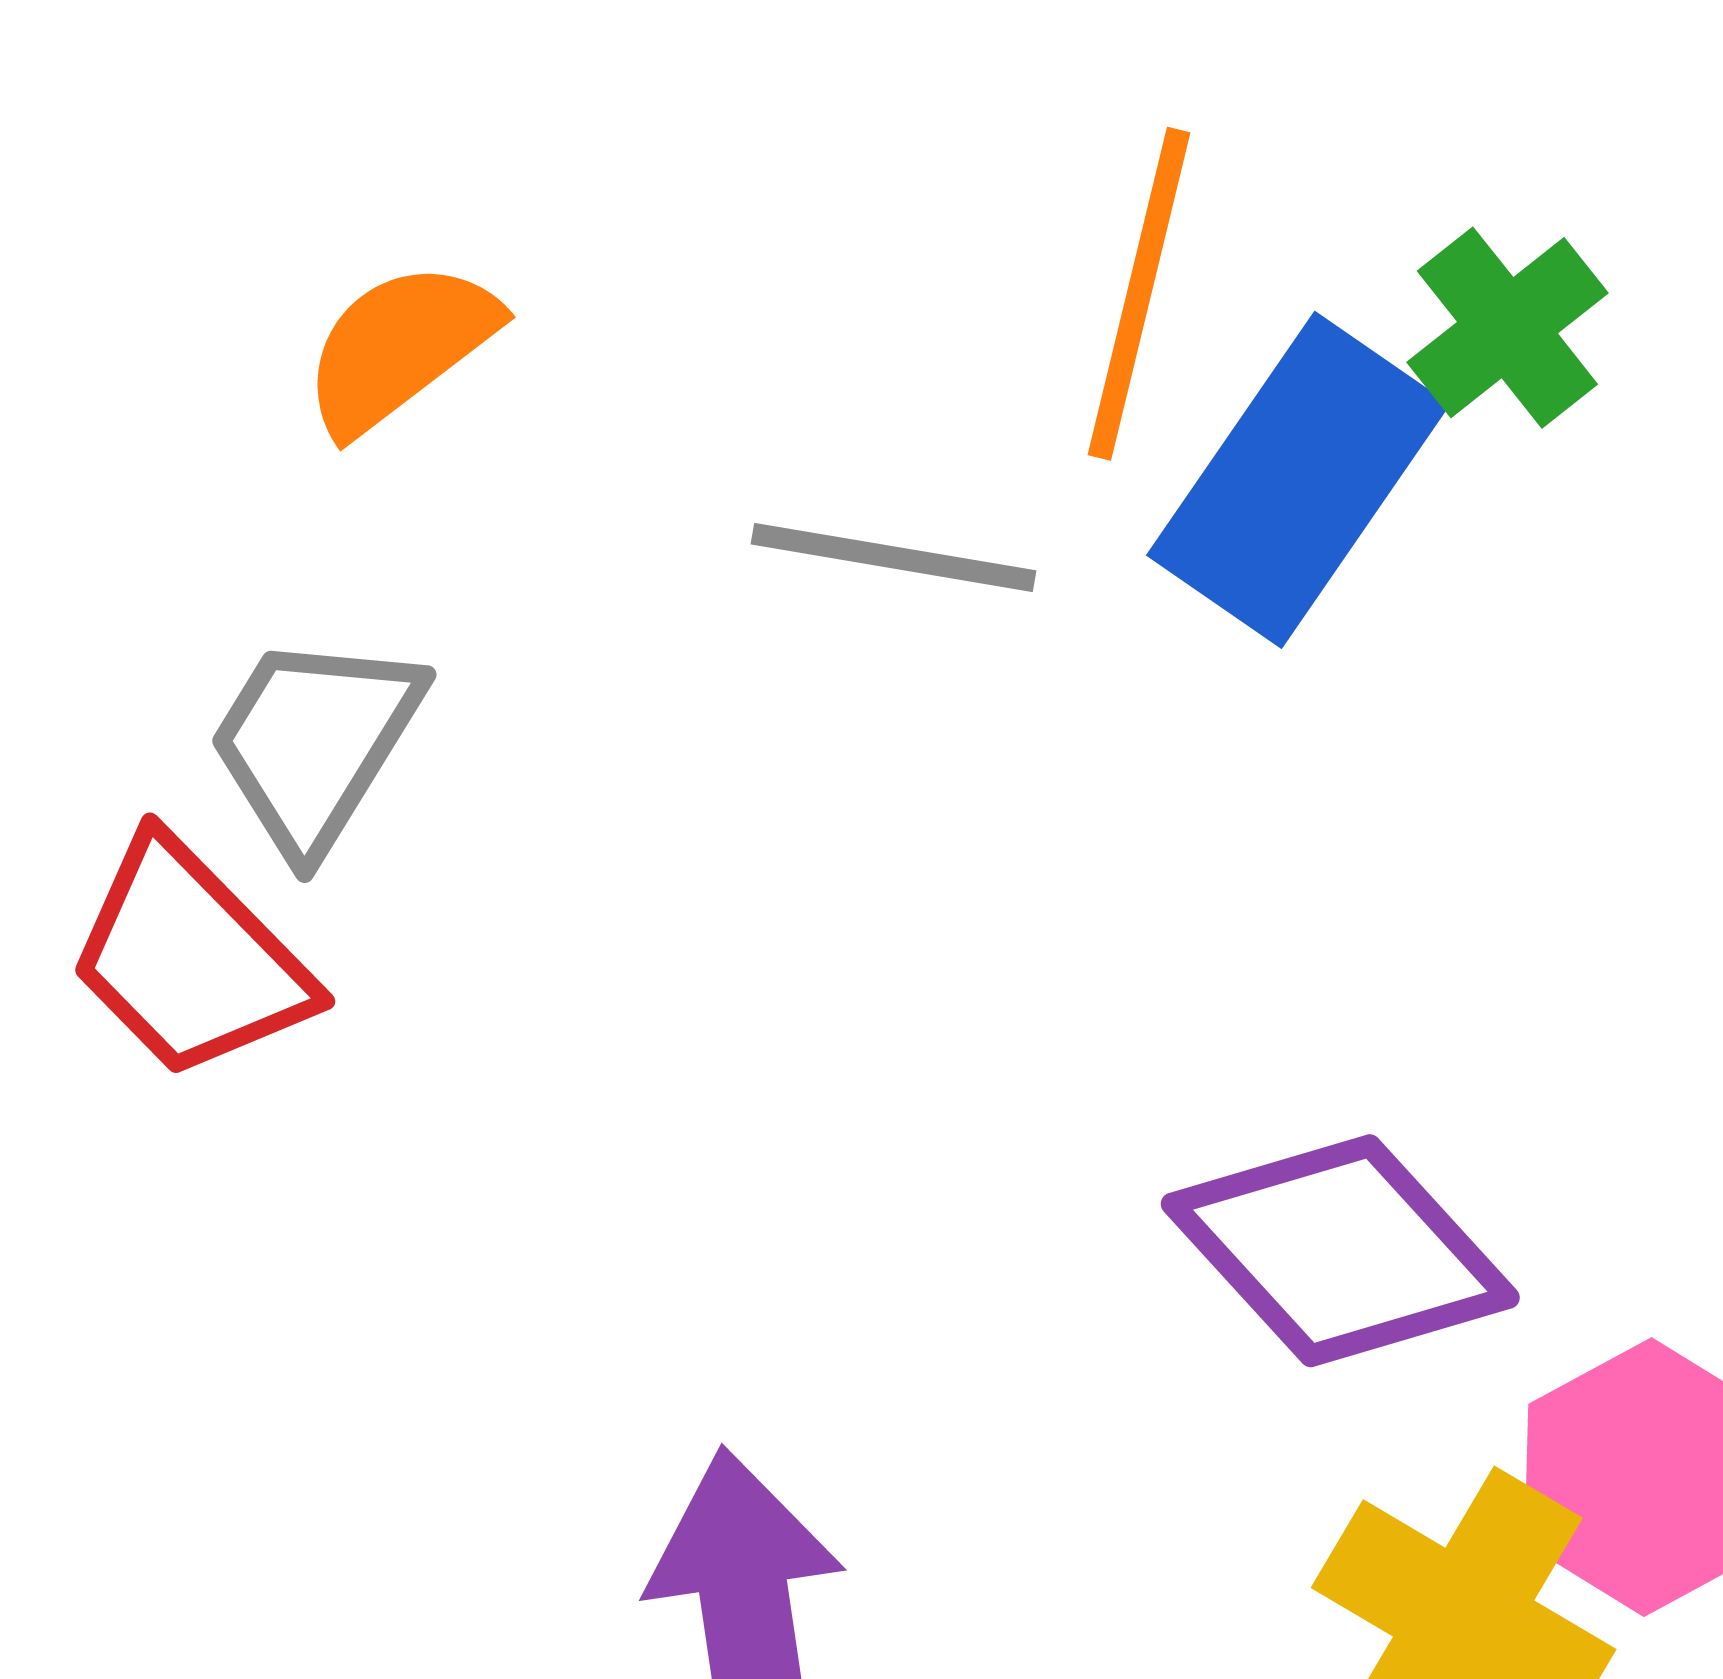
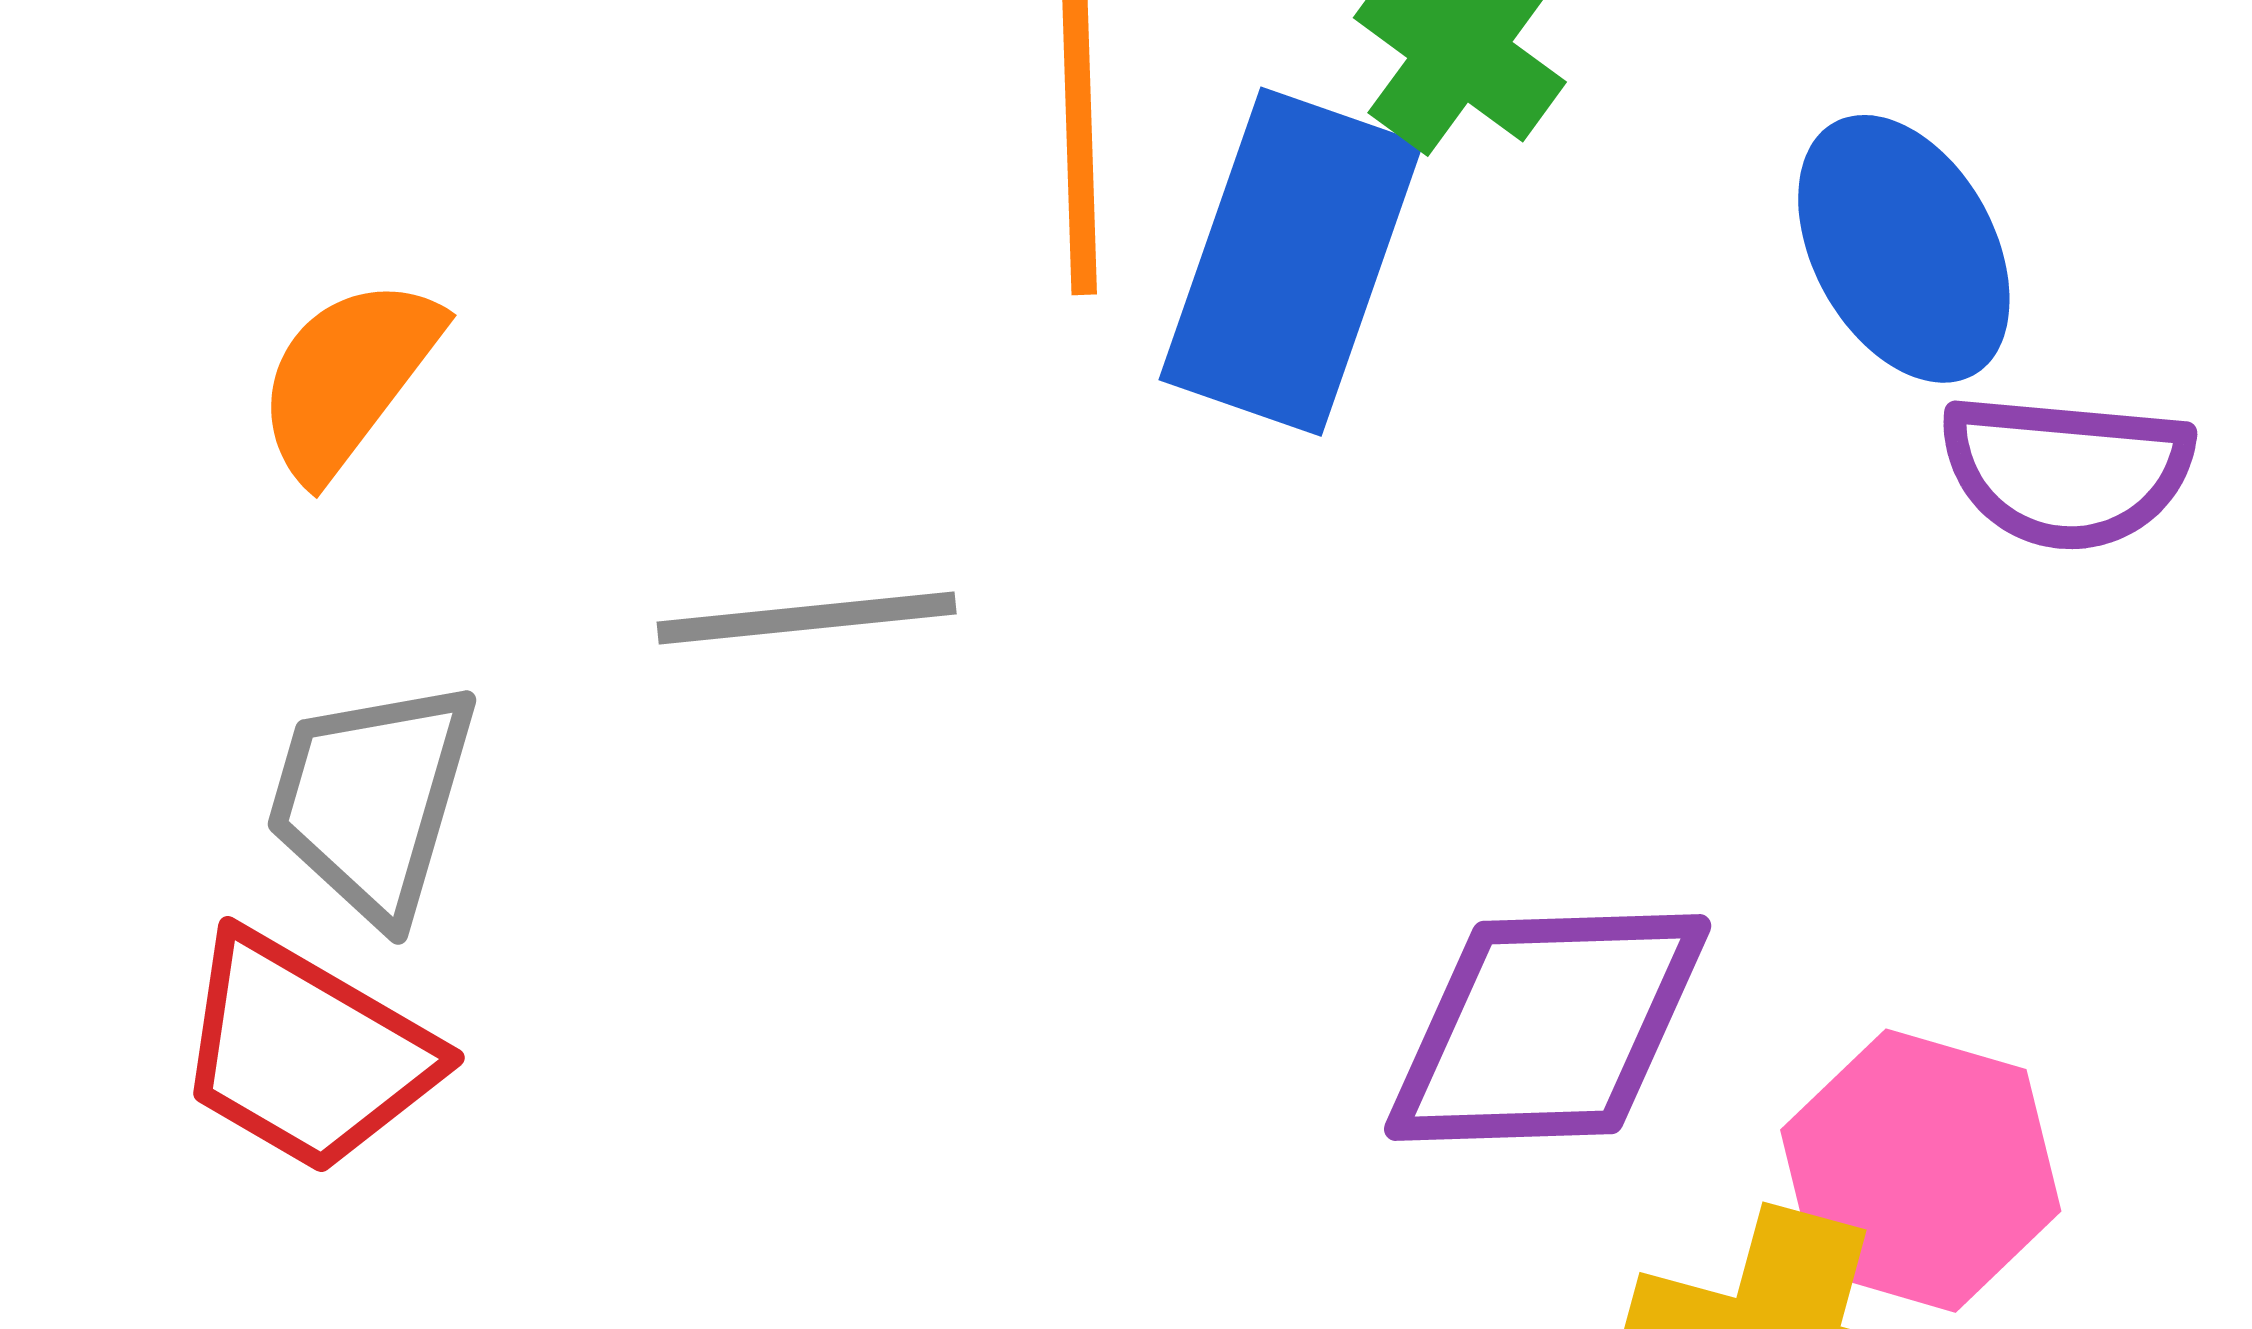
gray line: (894, 557) -> (807, 618), moved
purple diamond: (1340, 1251) -> (1548, 1028), turned -34

